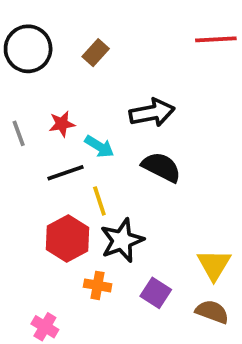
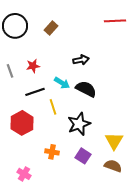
black arrow: (152, 113) -> (81, 60), size x0.7
cyan arrow: (99, 146) -> (62, 83), moved
red hexagon: (67, 238) -> (22, 123), moved
black star: (122, 240) -> (79, 124), moved

